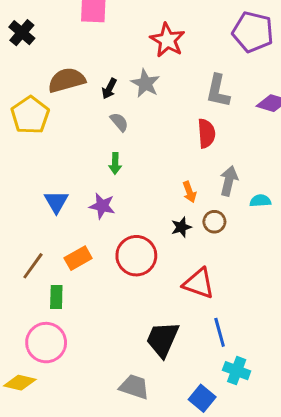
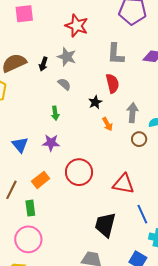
gray semicircle: (119, 122) -> (64, 84), moved
brown circle: (214, 222) -> (139, 139), moved
black star: (181, 227) -> (95, 102), moved

